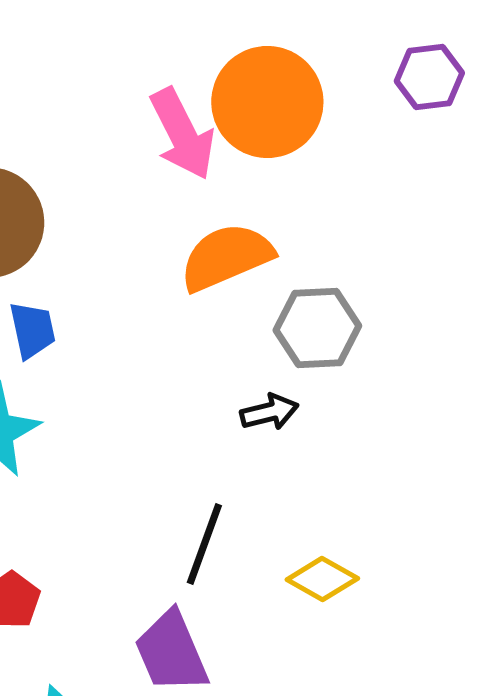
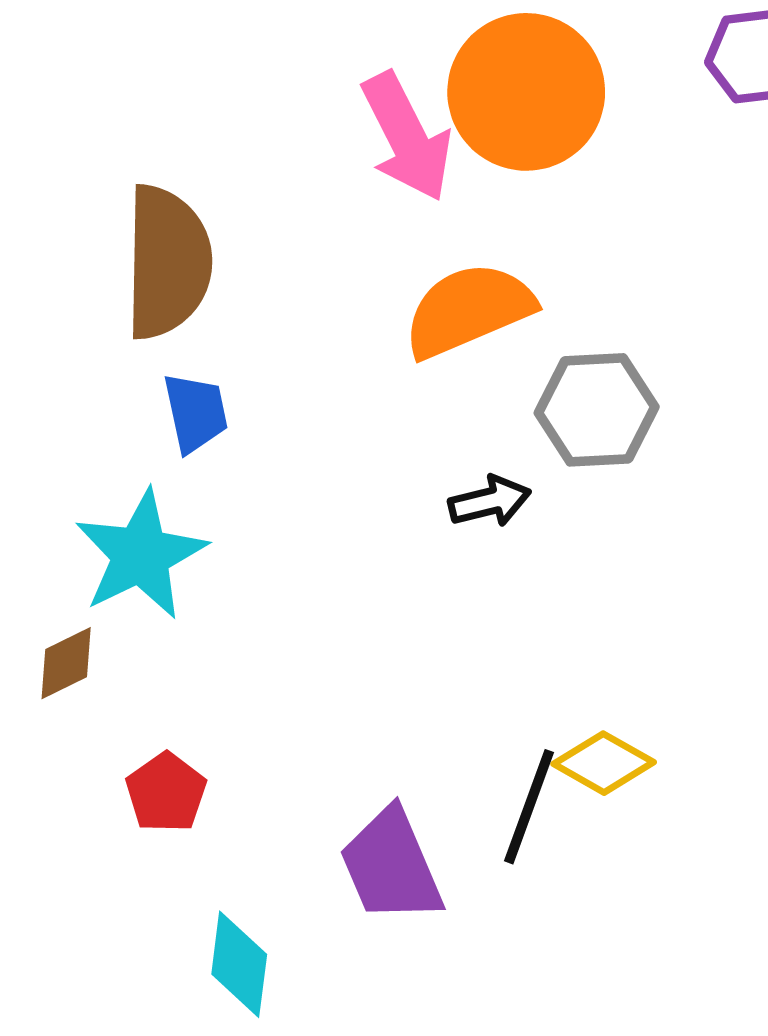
black arrow: (269, 412) -> (490, 501), moved
black line: (204, 544) -> (529, 807), moved

